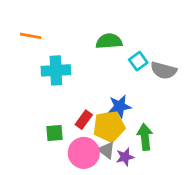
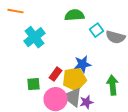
cyan cross: (56, 70) -> (34, 37), turned -35
green arrow: (145, 137) -> (112, 85), moved
gray triangle: (106, 150) -> (72, 97), size x1.5

